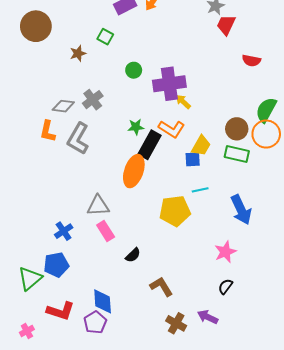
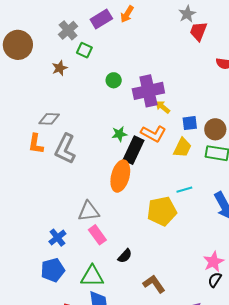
gray cross: (93, 100) -> (68, 30), moved
blue square: (193, 159) -> (190, 123), moved
pink star: (225, 252) -> (214, 262), moved
green triangle: (30, 278) -> (92, 276), moved, turned 45

